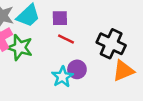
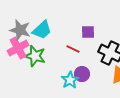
purple square: (60, 18) -> (88, 32), moved

